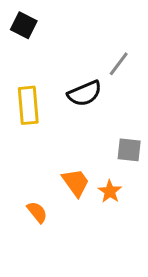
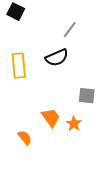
gray line: (119, 64) -> (70, 30), moved

